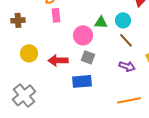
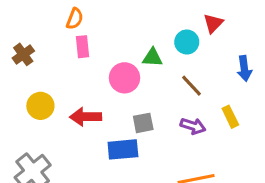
brown cross: (18, 20) -> (23, 54), turned -32
cyan circle: (123, 20) -> (187, 42), moved
gray square: (88, 57) -> (143, 123), moved, turned -32

